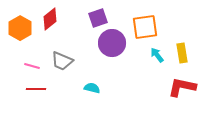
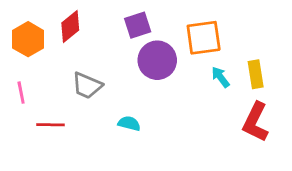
pink line: (32, 66) -> (21, 93), moved, turned 63
red L-shape: (182, 87) -> (256, 122), turned -76

